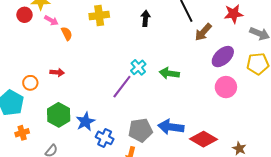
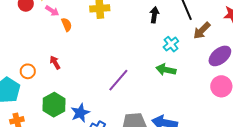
black arrow: (145, 18) -> (154, 15), moved
cyan cross: (138, 67) -> (171, 44), moved
red arrow: (57, 72) -> (55, 62), turned -128

